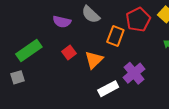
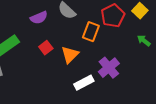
purple semicircle: (62, 22) -> (39, 18), turned -36

